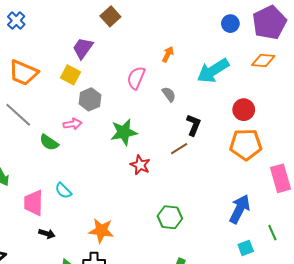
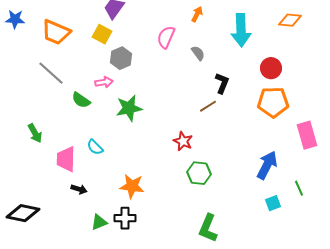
cyan arrow: (213, 71) -> (241, 30), turned -60
green star: (124, 132) -> (129, 108), moved
red star: (140, 165) -> (183, 141), moved

